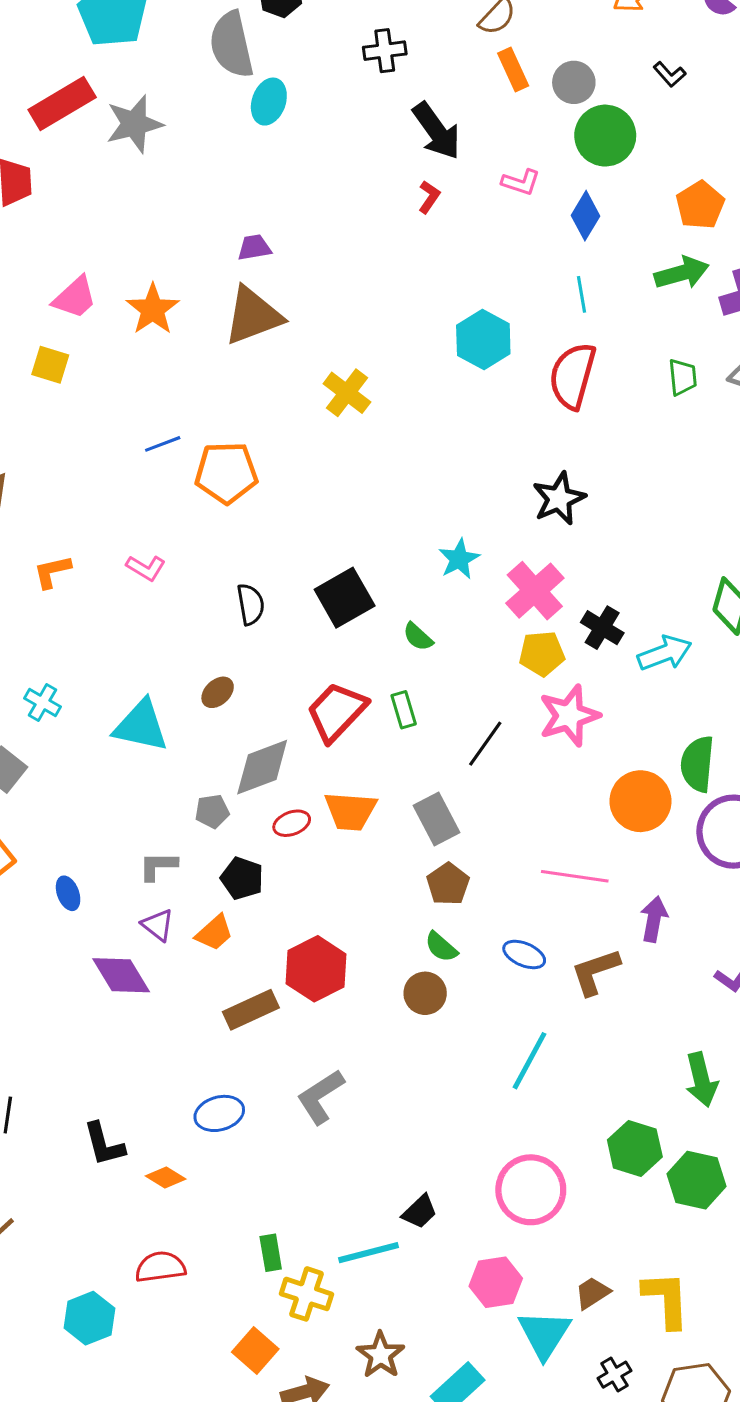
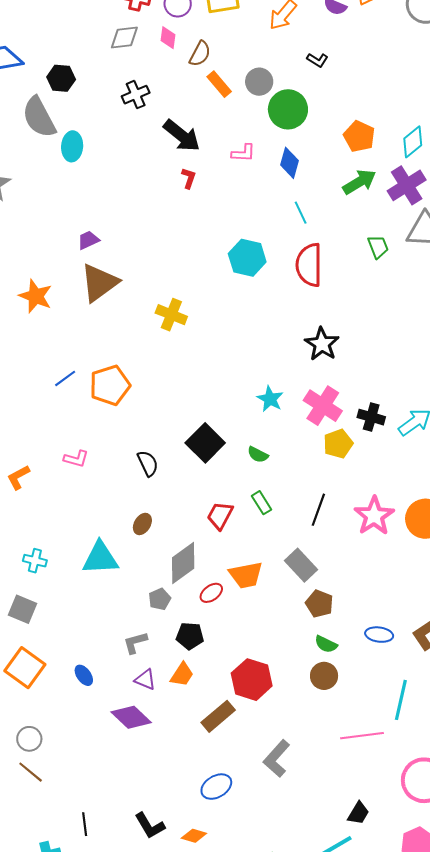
red trapezoid: (337, 712) -> (220, 515), size x0.7
pink star: (569, 716) -> (374, 516), moved
pink line: (575, 876) -> (362, 736), moved

